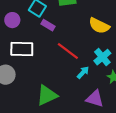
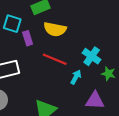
purple rectangle: (48, 25) -> (28, 38), turned 56
yellow semicircle: (99, 26) -> (55, 29), moved

